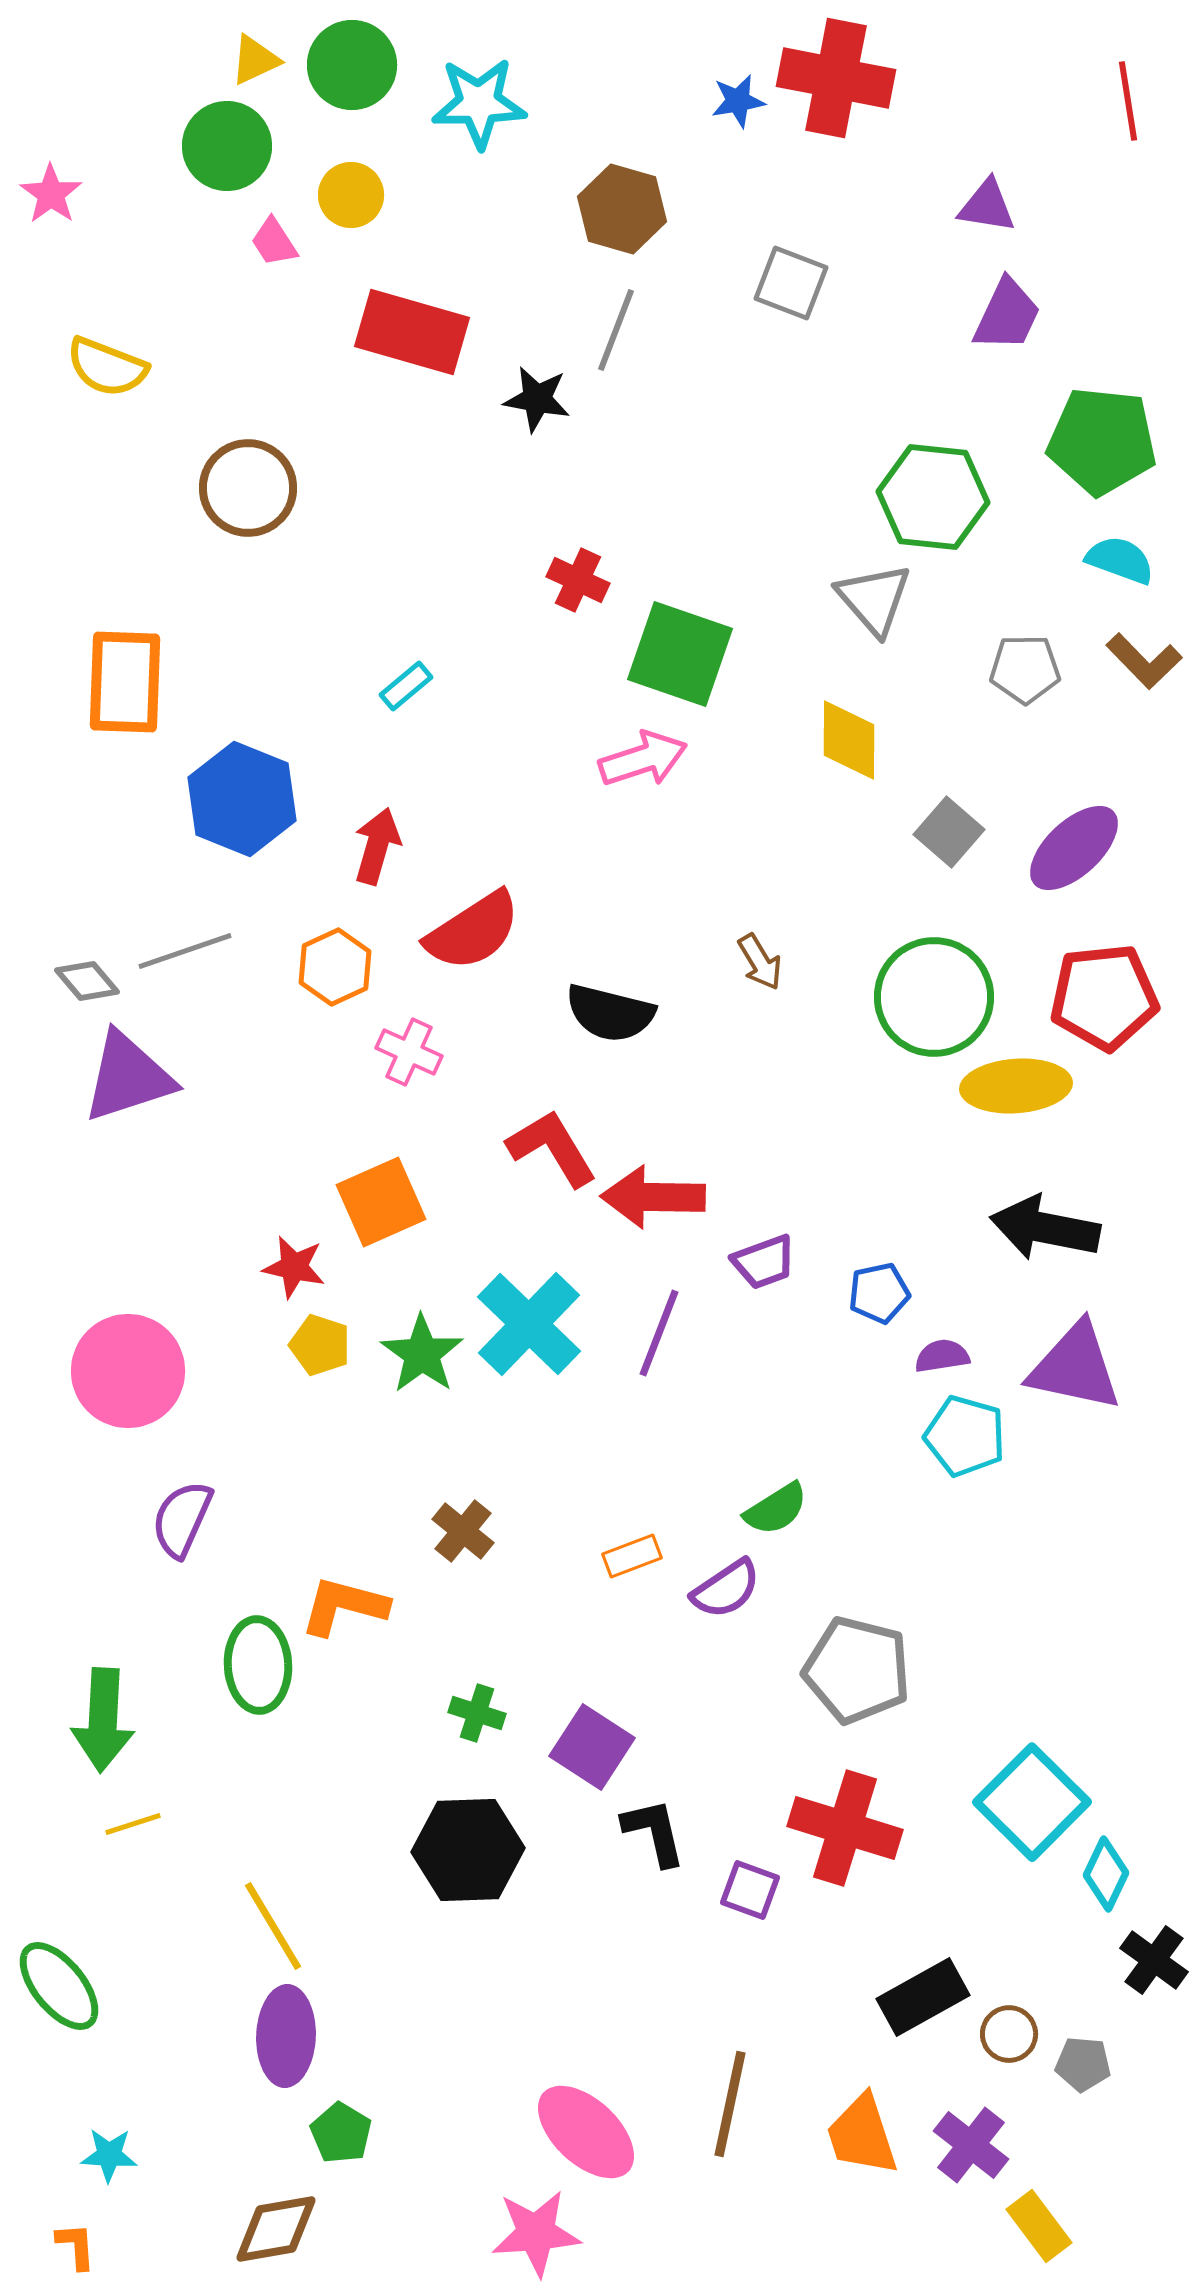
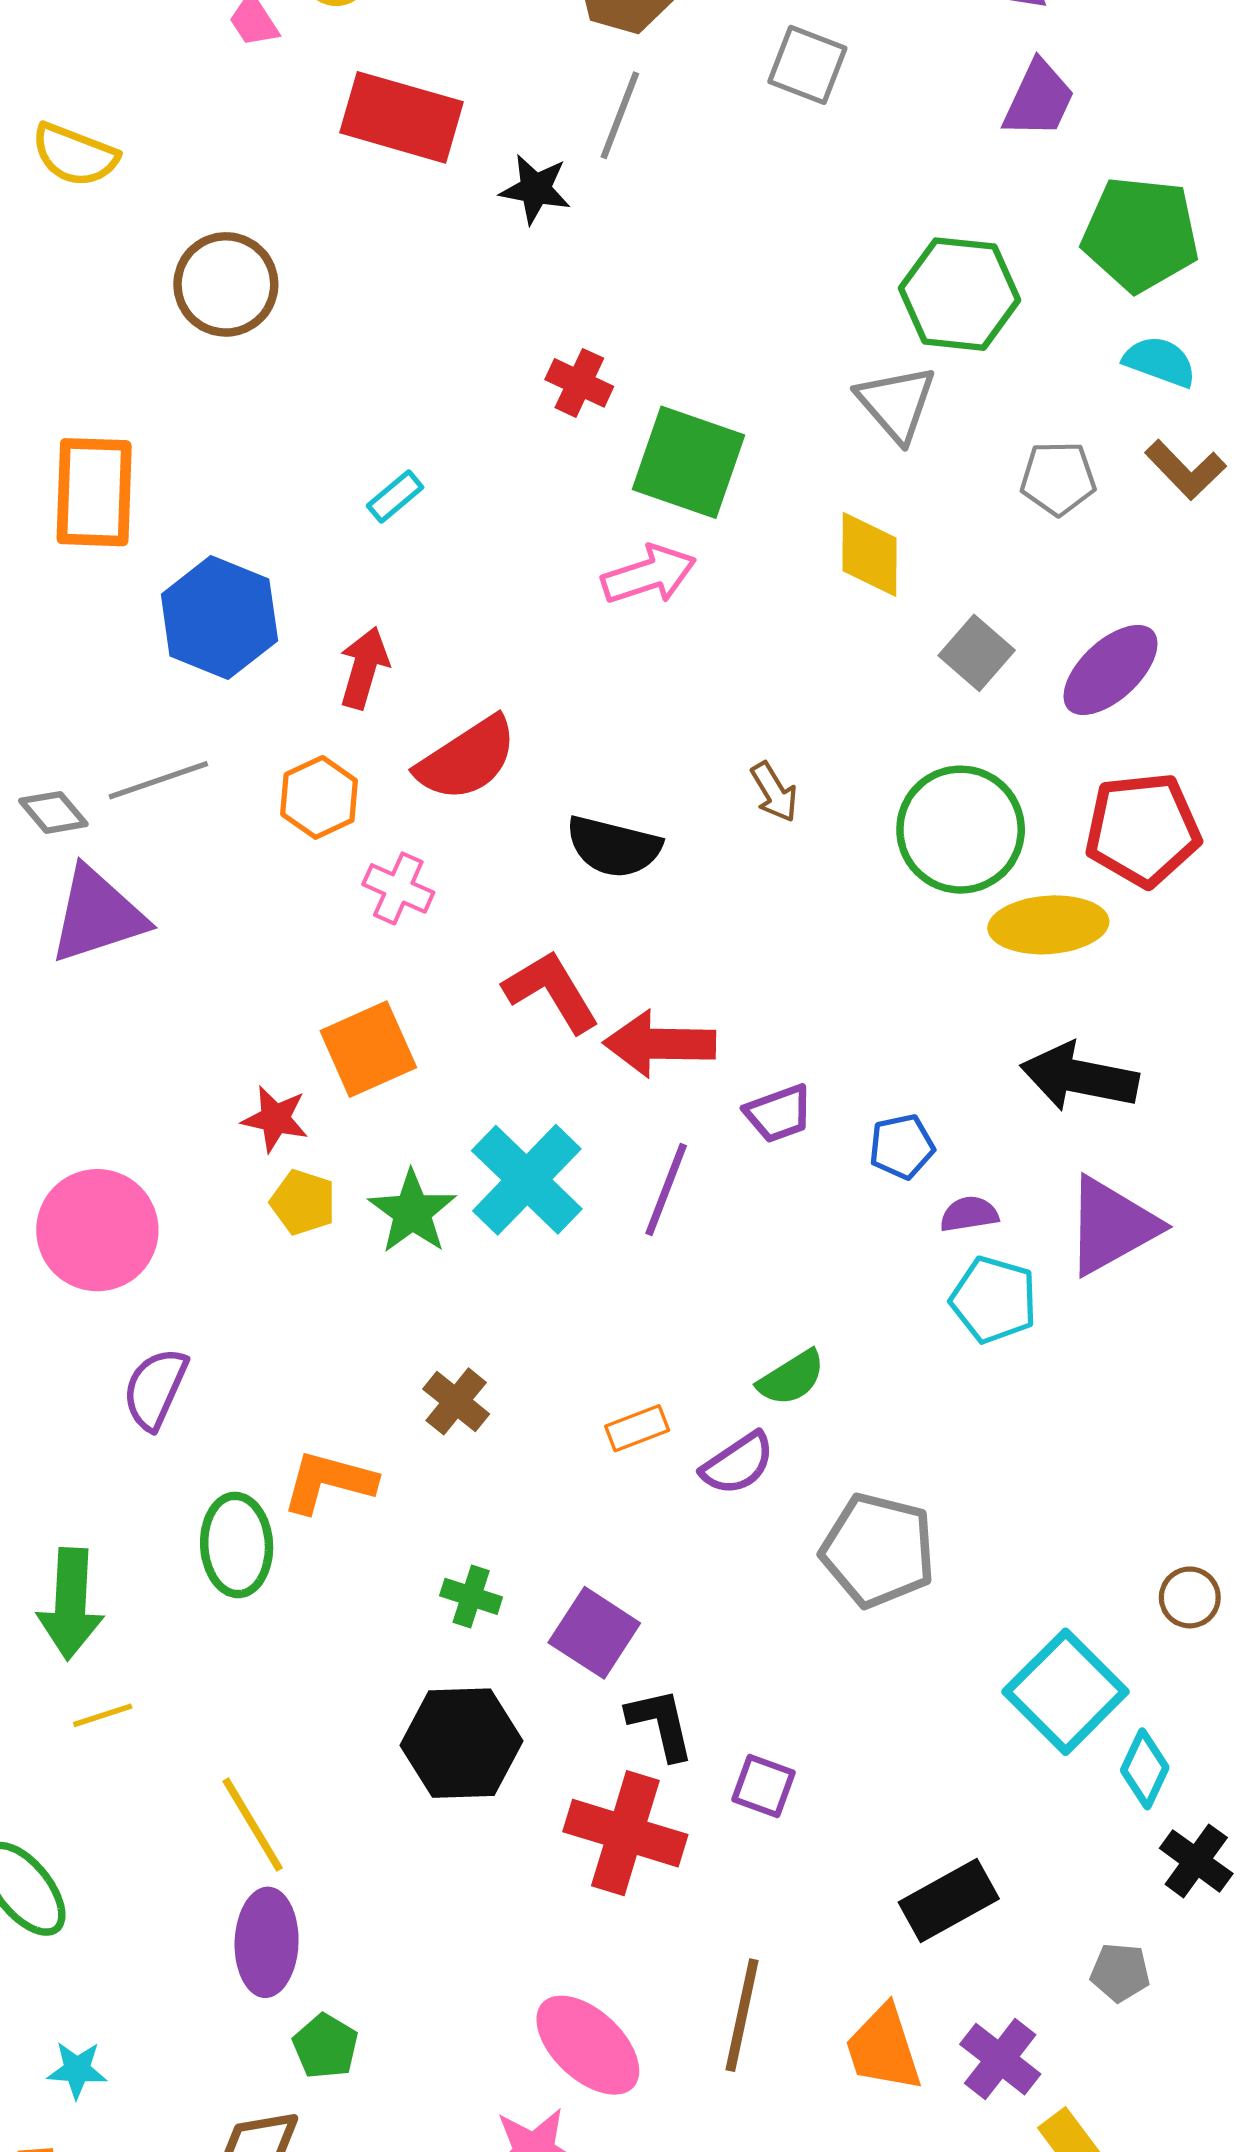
purple triangle: (1075, 1367) -> (1112, 1226), turned -41
red cross: (845, 1828) -> (625, 1833), moved
brown circle: (1009, 2034) -> (1190, 1597), moved

